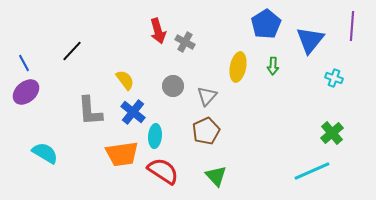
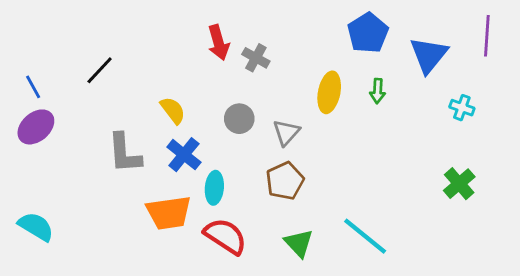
cyan semicircle: (45, 153) -> (36, 227), moved
cyan line: (312, 171) -> (365, 236), moved, turned 63

